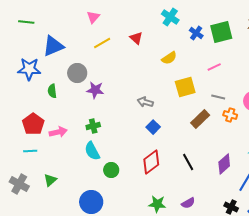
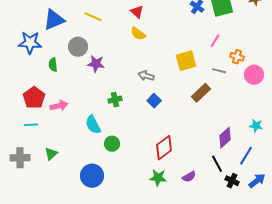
yellow line: (102, 43) -> (93, 17), moved, turned 54
yellow semicircle: (169, 58) -> (138, 34), moved, turned 70
pink line: (214, 67) -> (215, 41), turned -32
orange cross: (230, 115) -> (237, 57), moved
green cross: (93, 126) -> (115, 100), moved
red diamond: (151, 162) -> (164, 148), moved
black line: (188, 162) -> (217, 164), moved
gray cross: (19, 184) -> (20, 158), turned -30

